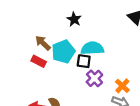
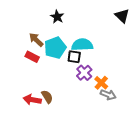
black star: (74, 19) -> (57, 17), moved
orange cross: (122, 86) -> (101, 83), moved

